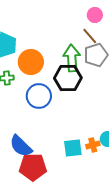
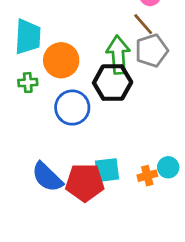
cyan square: (73, 148) -> (107, 170), moved
red pentagon: (33, 167) -> (85, 183), moved

